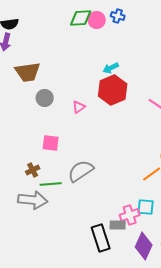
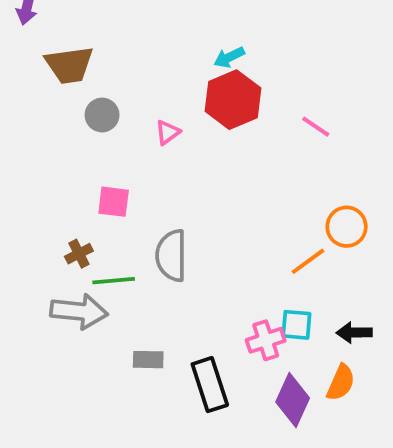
gray semicircle: (81, 171) -> (171, 256), turned -56
gray rectangle: (118, 225) -> (148, 360), moved

